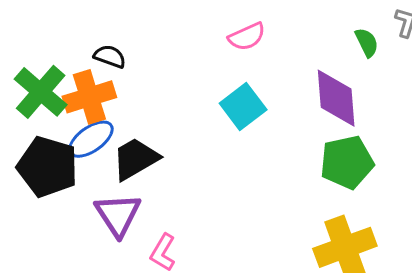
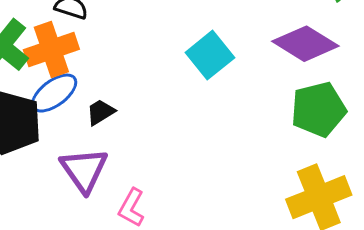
purple diamond: (336, 98) -> (305, 44), turned -52
black trapezoid: (135, 159) -> (101, 112), size x0.6

